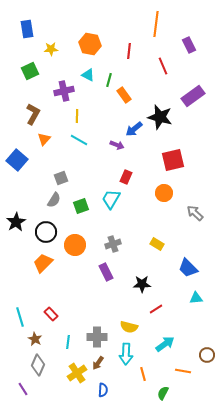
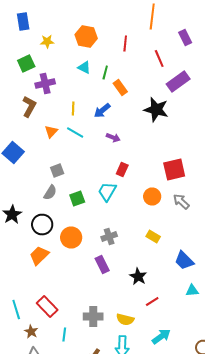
purple cross: (64, 91) -> (45, 84), moved
purple rectangle: (193, 96) -> (178, 82), moved
blue arrow: (134, 129) -> (102, 110), moved
orange triangle: (44, 139) -> (51, 132), moved
red square: (173, 160) -> (174, 170), moved
orange circle: (164, 193) -> (152, 196), moved
gray arrow: (195, 213) -> (181, 202), moved
black star: (142, 284) -> (138, 276), turned 30
red rectangle: (51, 314) -> (47, 306), size x1.5
gray cross: (97, 337) -> (93, 316), moved

